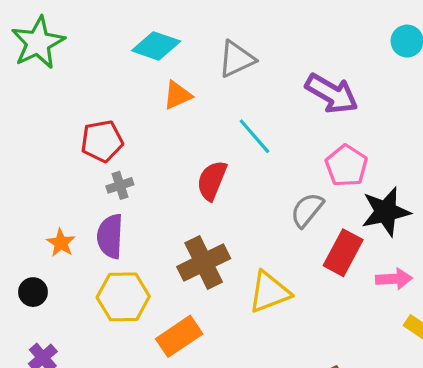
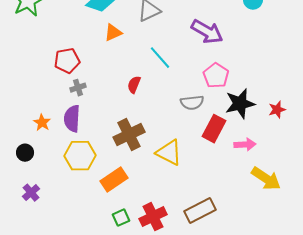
red semicircle: (212, 180) -> (134, 85), size x0.7
gray semicircle: (307, 210) -> (192, 103), turned -135
yellow triangle: (269, 292) -> (169, 153), turned 48

